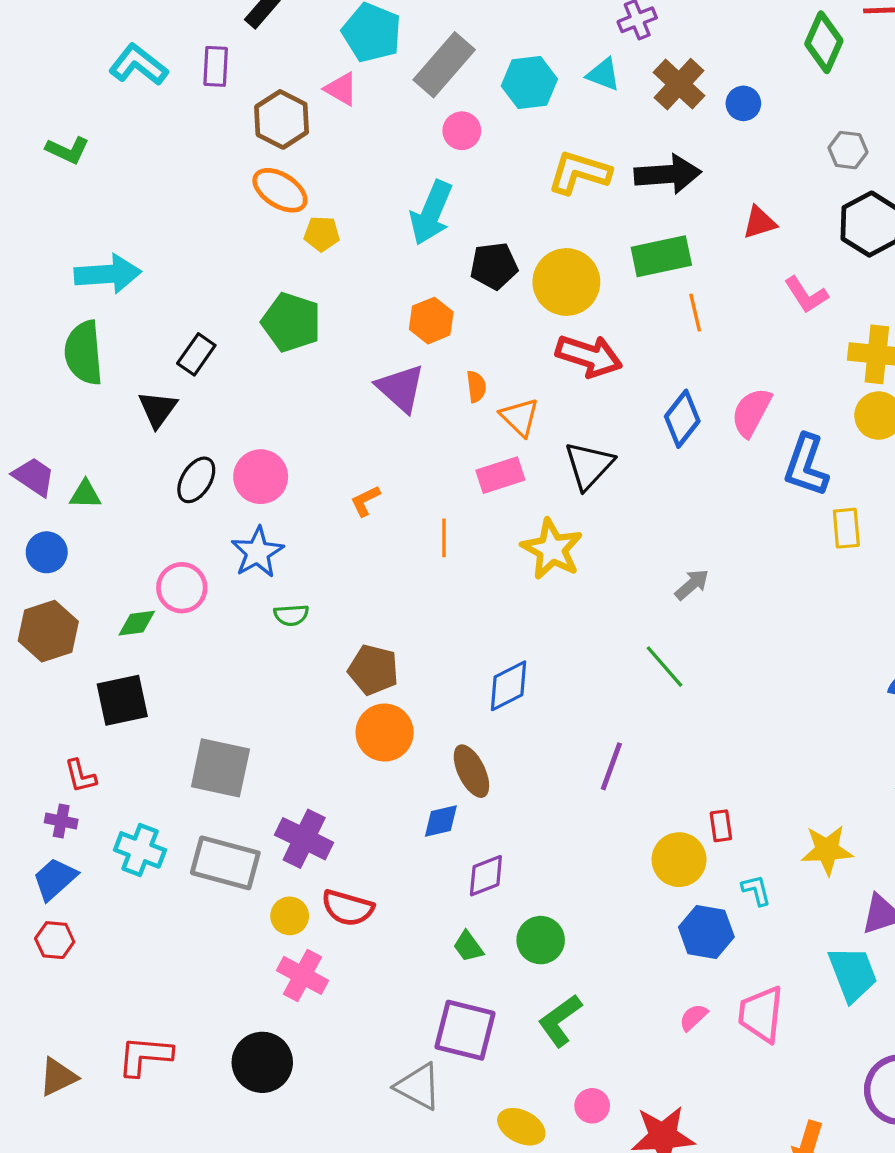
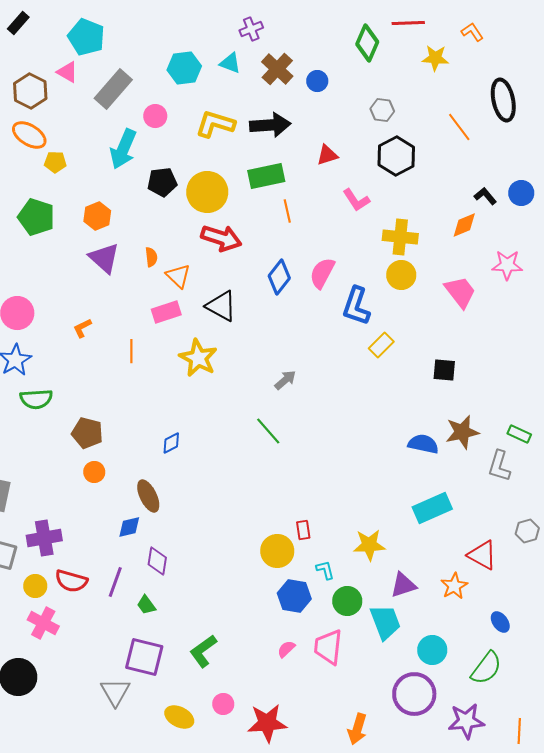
gray rectangle: (444, 65) -> (113, 89), moved
pink circle: (462, 131) -> (155, 116), moved
orange hexagon: (431, 321) -> (97, 216), moved
black triangle: (589, 465) -> (221, 306), turned -44
yellow rectangle: (846, 528) -> (381, 345), turned 50
green semicircle: (291, 615) -> (36, 399), size x1.5
blue diamond: (508, 686) -> (171, 443), size x0.7
orange circle: (385, 733) -> (94, 472), size x0.6
purple line: (611, 766) -> (115, 582), moved
purple cross: (304, 839) -> (44, 538), turned -36
purple diamond: (486, 876) -> (157, 561), turned -60
green circle: (541, 940) -> (347, 601), moved
gray triangle: (418, 1086) -> (115, 692), turned 32

